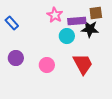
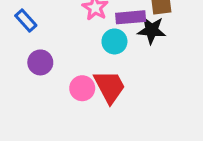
purple circle: (16, 58) -> (40, 62), moved
red trapezoid: (83, 64) -> (110, 87), moved

